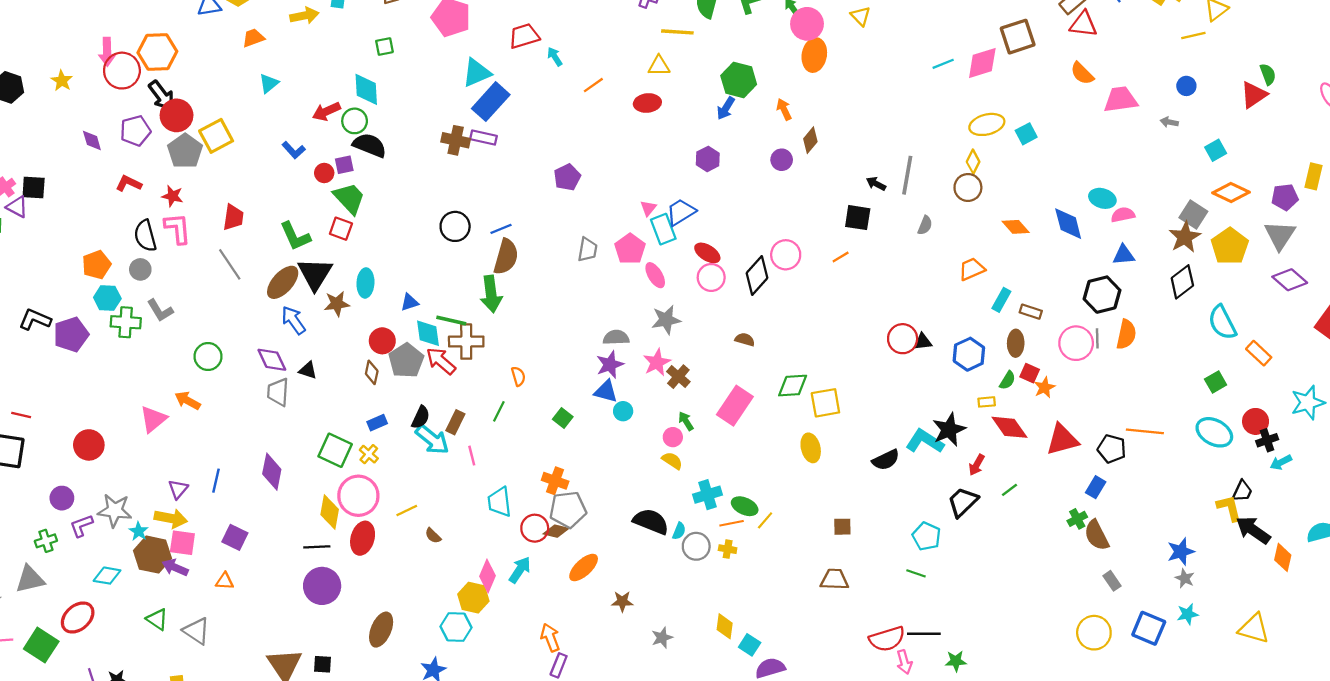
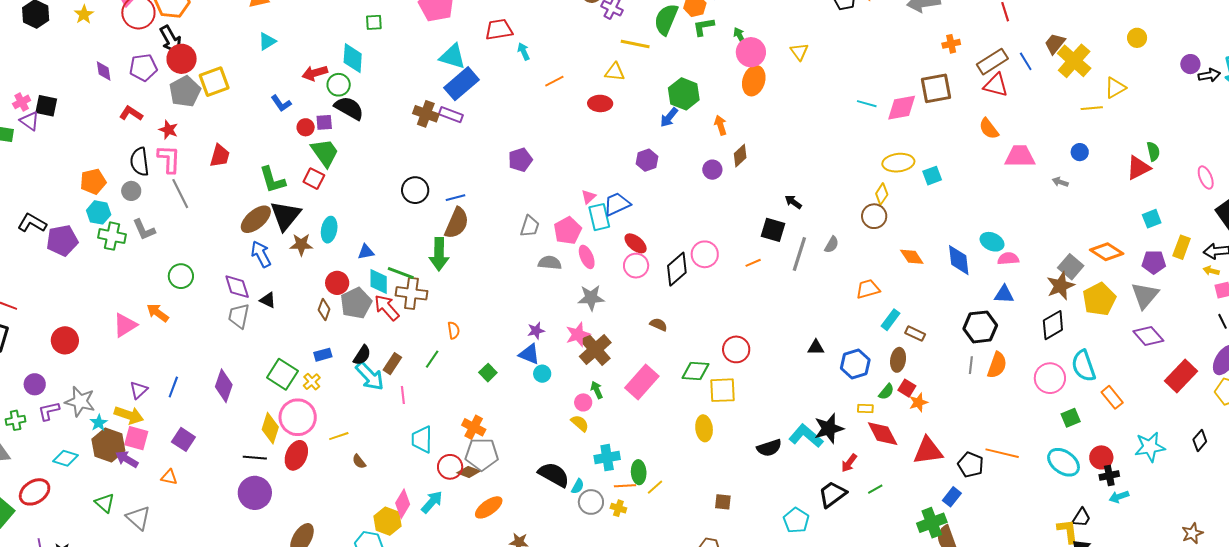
cyan line: (943, 64) -> (867, 104), turned 30
cyan triangle: (477, 73) -> (453, 56), turned 32
cyan square: (1216, 150) -> (1152, 219), moved
gray line: (907, 175) -> (799, 254), moved
gray line: (230, 264) -> (180, 194), moved
gray semicircle: (616, 337) -> (550, 263), moved
red circle: (903, 339) -> (736, 349), moved
pink circle: (1076, 343) -> (1050, 378), moved
purple star: (610, 364) -> (536, 331), size x0.7
brown cross: (678, 377) -> (595, 350), size x1.5
green ellipse: (745, 506) -> (639, 472), turned 55
green cross: (1077, 519) -> (932, 523), size x1.6

